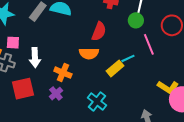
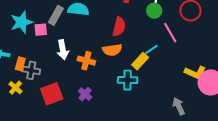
pink square: (13, 43) -> (41, 30), moved
white arrow: (35, 58) -> (63, 50), moved
orange cross: (63, 73) -> (86, 61), moved
cyan cross: (97, 101) -> (128, 80), moved, turned -30

